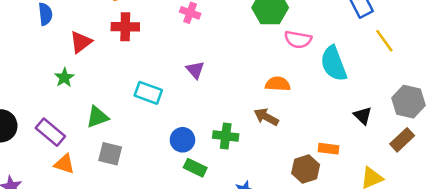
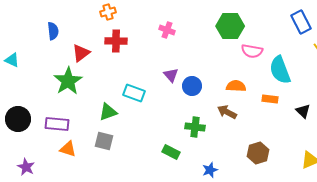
green star: (64, 78) -> (68, 81), size x1.8
green triangle: (97, 117) -> (108, 112), moved
purple rectangle: (50, 132) -> (57, 124), turned -35
blue circle: (182, 140) -> (192, 86), moved
orange rectangle: (329, 149) -> (270, 99), moved

